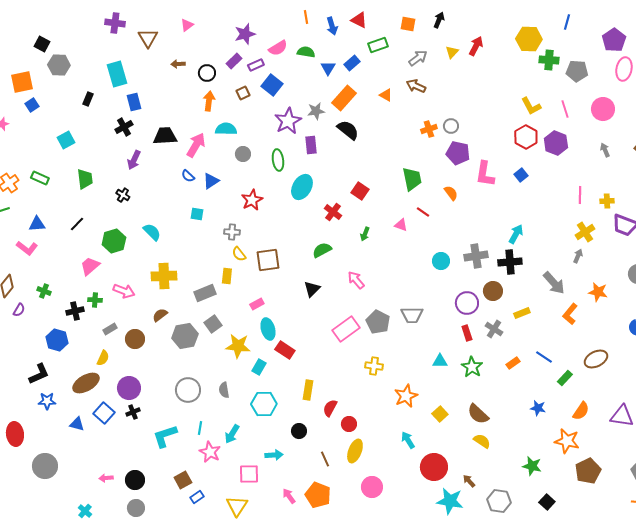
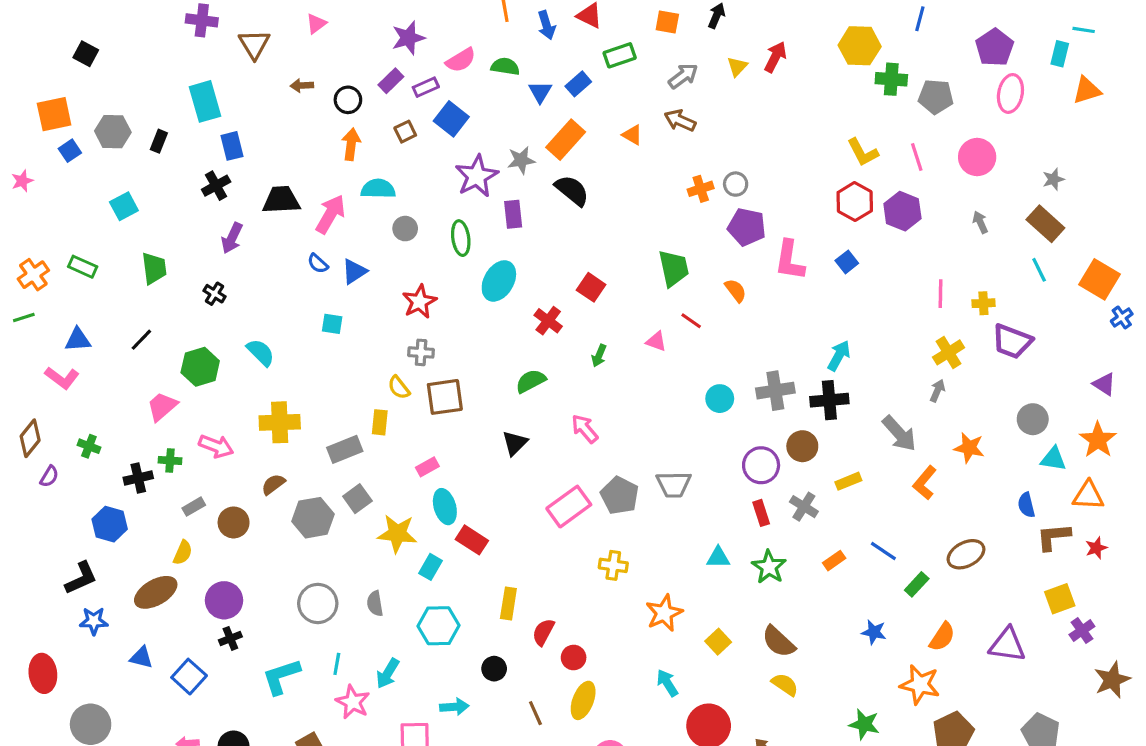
gray hexagon: (59, 65) -> (113, 132), moved
gray cross: (232, 232) -> (421, 352), moved
blue square: (104, 413) -> (189, 677), moved

